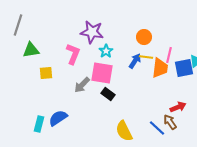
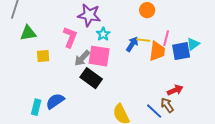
orange circle: (144, 37) -> (147, 10), moved
gray arrow: (82, 85) -> (82, 58), moved
black rectangle: (108, 94) -> (91, 78), moved, size x1.5

